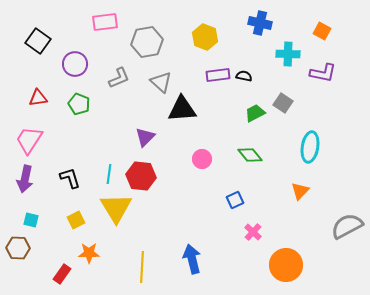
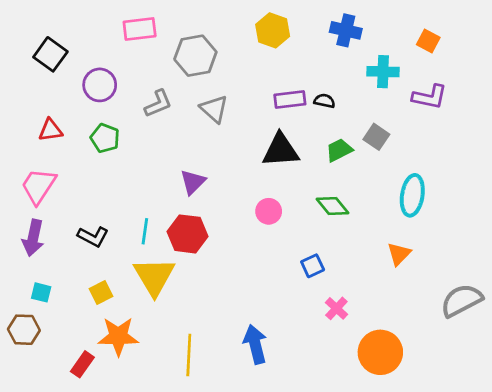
yellow hexagon: (205, 37) -> (273, 30), moved
black triangle: (182, 109) -> (281, 150), moved
black L-shape: (70, 178) -> (93, 237), turned 135
orange star: (89, 253) -> (118, 336), size x1.4

